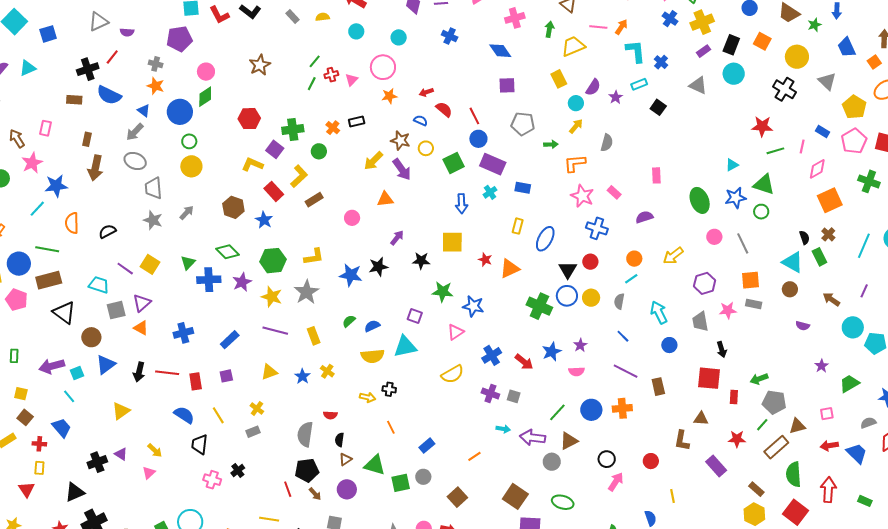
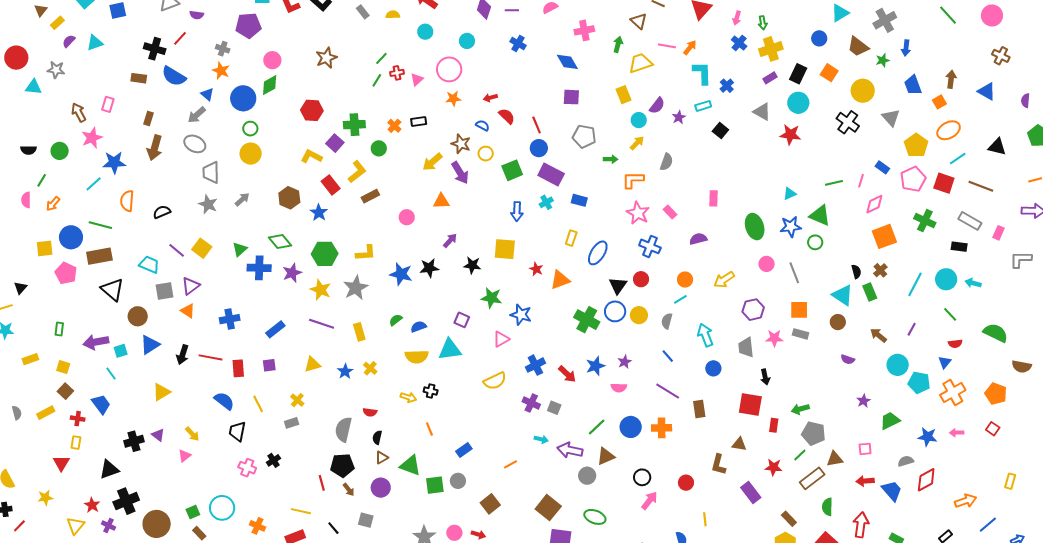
black cross: (88, 69) -> (155, 49), turned 30
red star: (762, 126) -> (790, 135), moved
green semicircle: (794, 474) -> (827, 507), size x0.7

